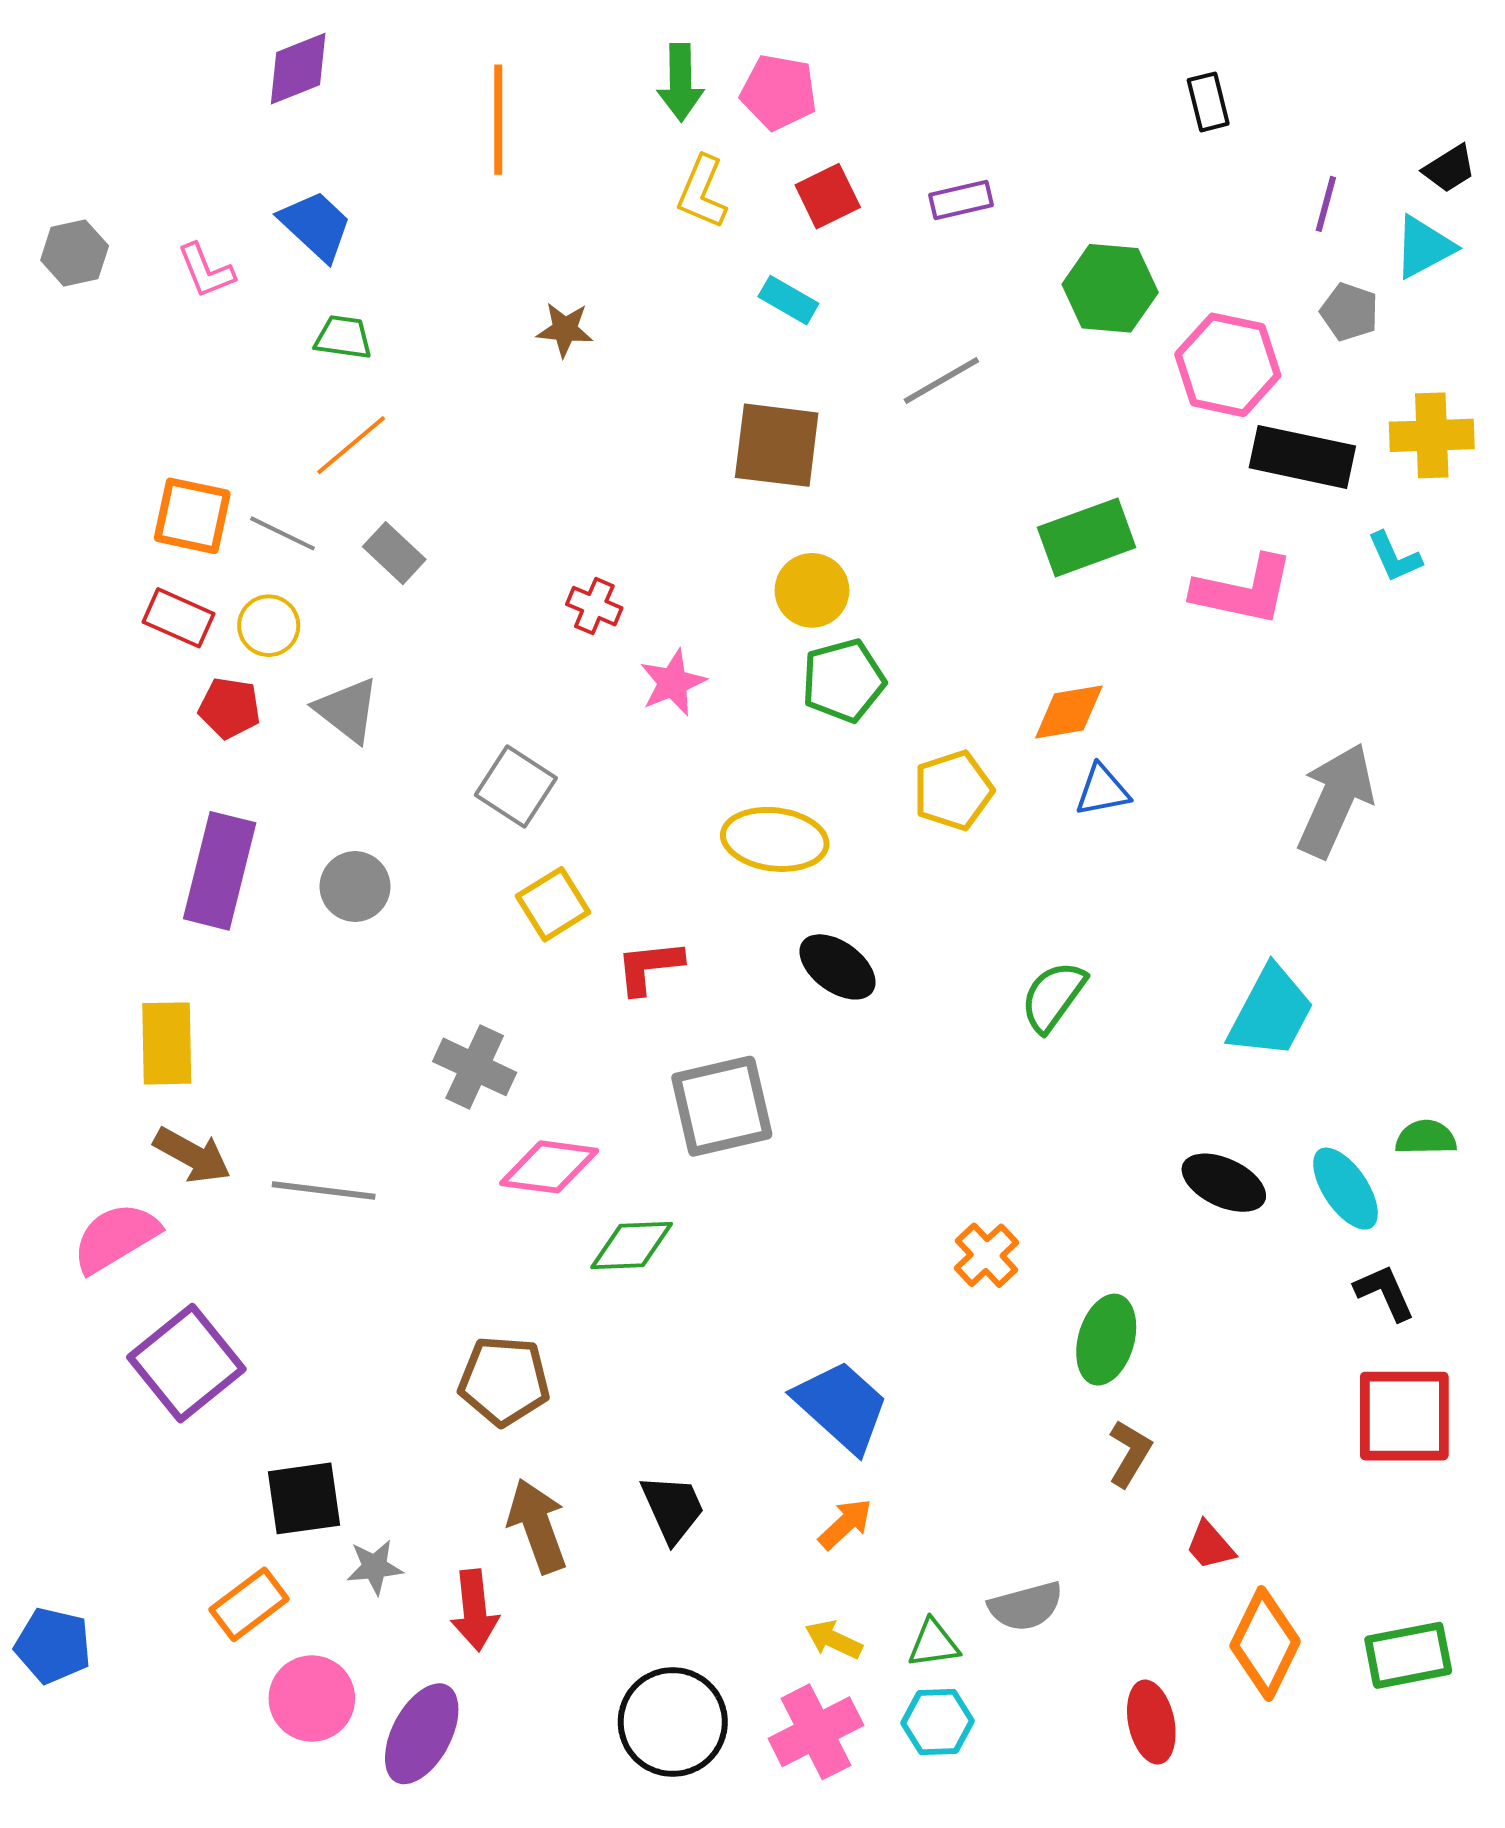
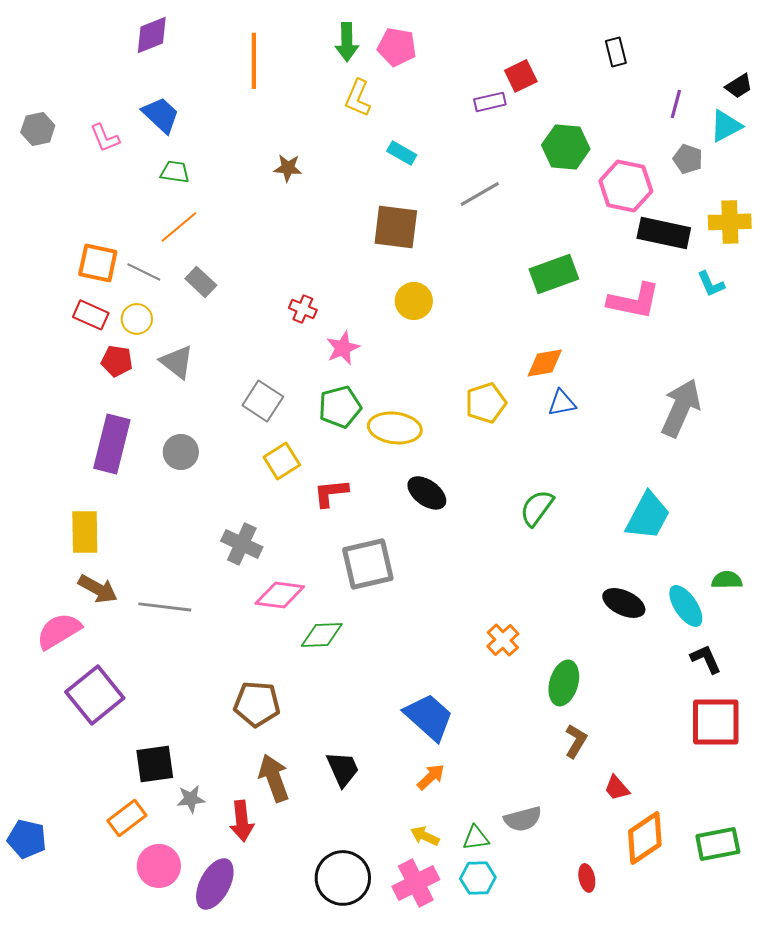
red square: (828, 196) -> (521, 76), moved
green pentagon: (843, 681) -> (340, 407), moved
orange diamond: (1265, 1644) -> (645, 838), turned 30
red ellipse: (1151, 1722) -> (587, 878), size x0.7

